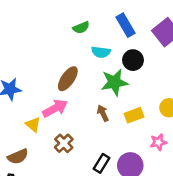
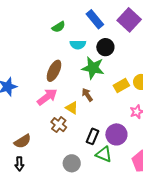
green star: (114, 82) -> (93, 68), turned 30
yellow rectangle: (134, 115) -> (121, 85), moved
yellow triangle: (33, 125) -> (72, 108), moved

